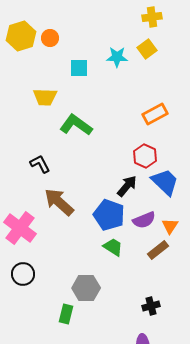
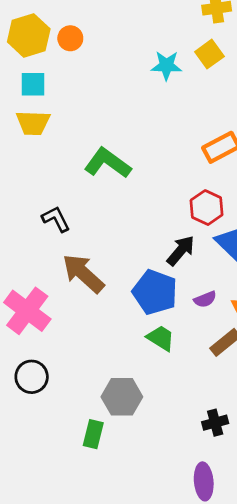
cyan square: (79, 68) -> (33, 84), moved
yellow trapezoid: (45, 97) -> (33, 123), moved
purple semicircle: (144, 220) -> (205, 299), size x0.7

